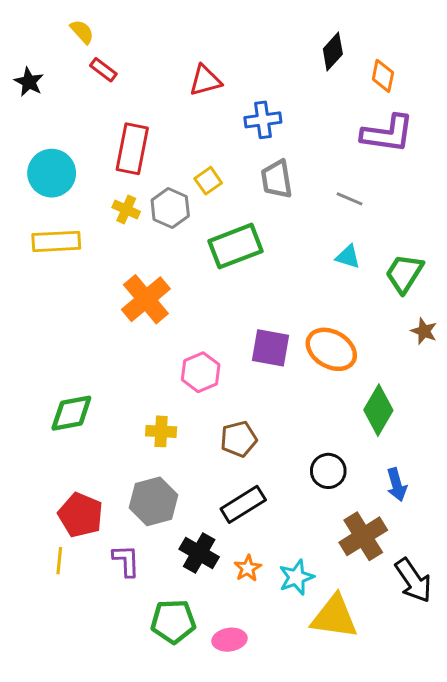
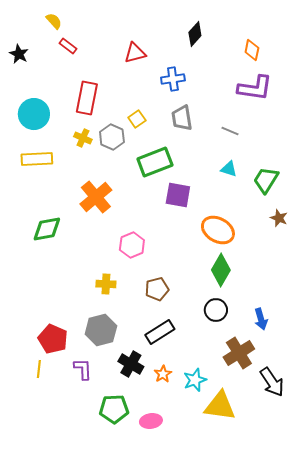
black diamond: (333, 51) -> (195, 34), moved
purple square: (271, 348) -> (178, 195), moved
green diamond: (378, 410) -> (221, 270), moved
green diamond: (71, 413) -> (47, 229), moved

